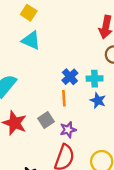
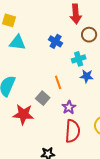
blue cross: (70, 77) -> (56, 41), moved
gray square: (46, 120) -> (43, 98), moved

